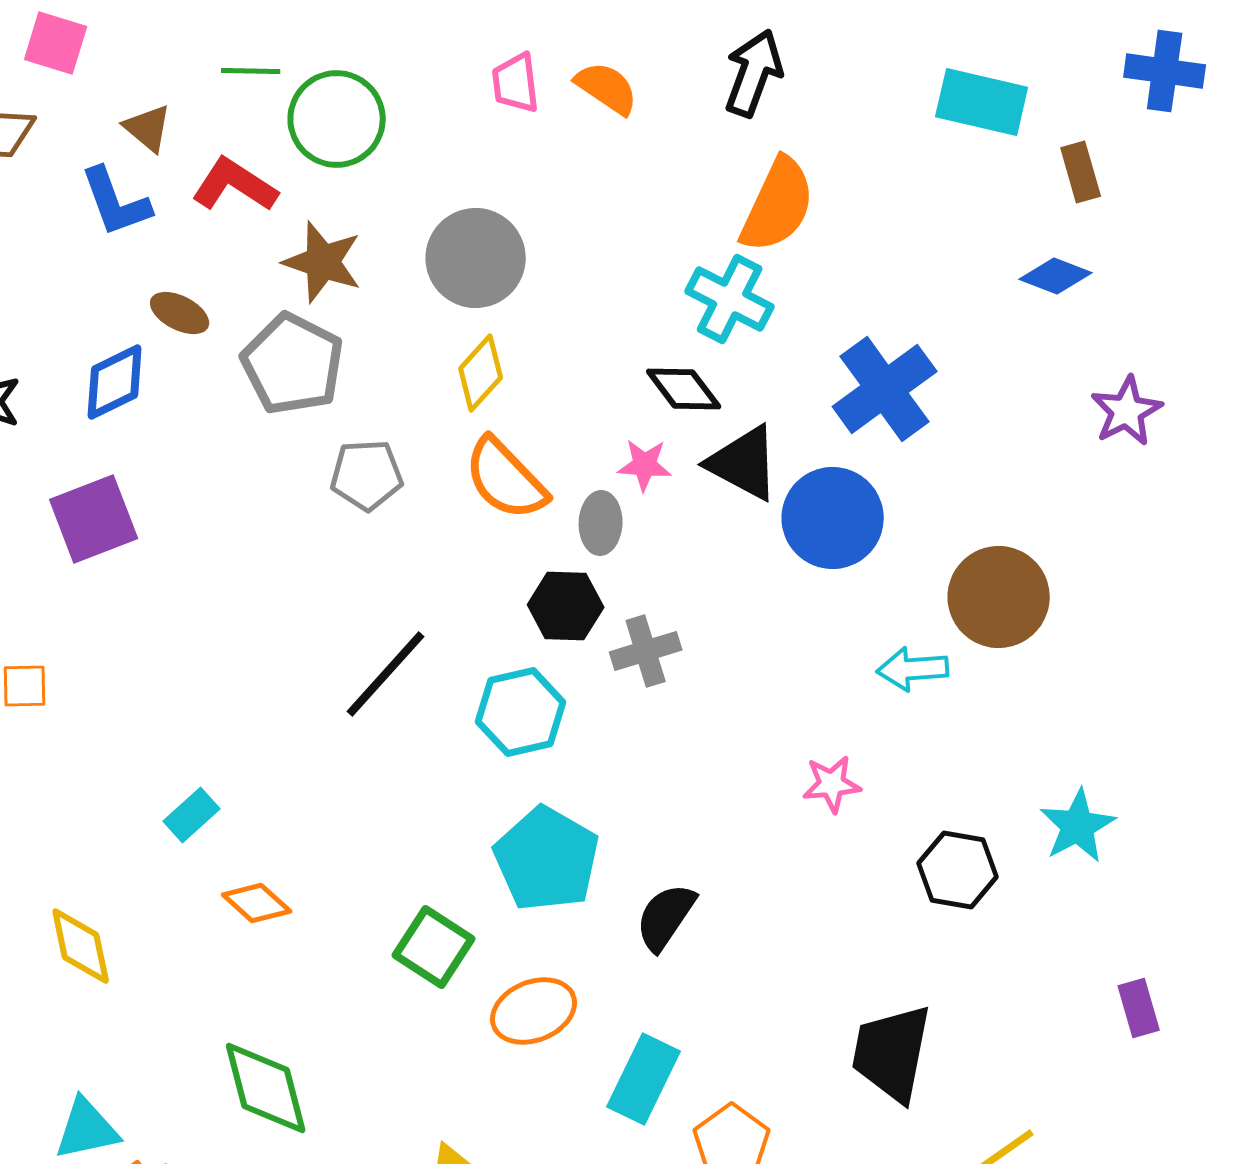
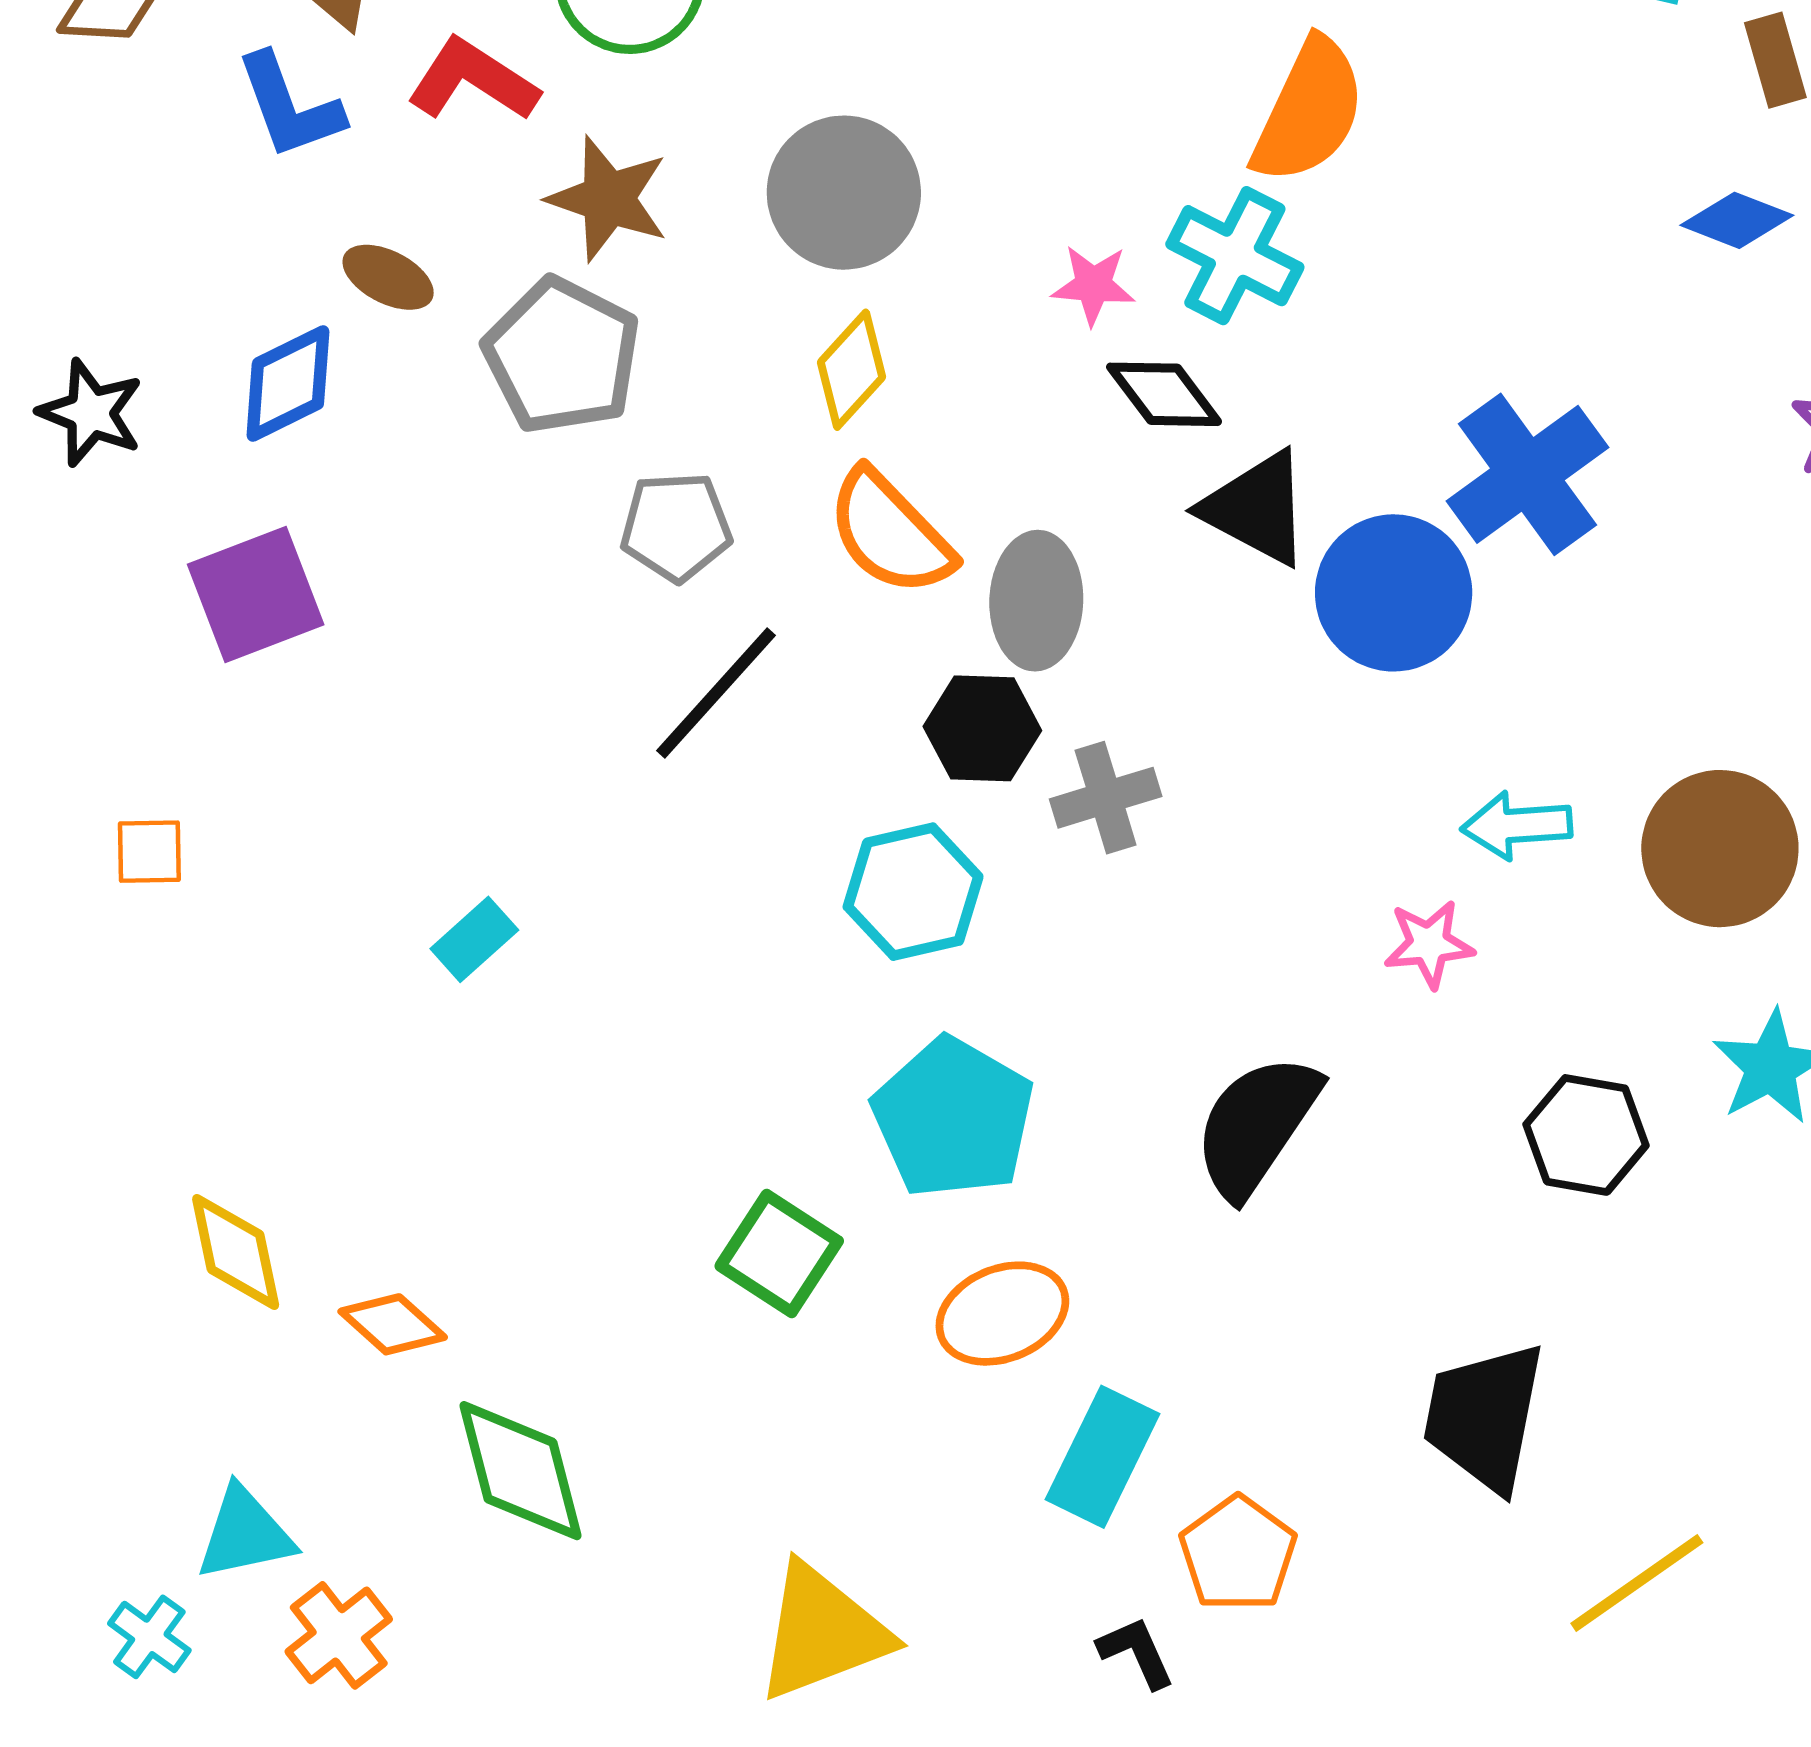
blue cross: (885, 389) -> (1527, 474), moved
pink star: (645, 465) -> (1093, 285), moved
gray ellipse: (601, 523) -> (1036, 601), size x1.4
brown circle: (999, 597) -> (1720, 849), moved
black line: (386, 674) -> (716, 693), moved
pink star: (832, 784) -> (1429, 944), moved
cyan rectangle: (192, 815) -> (474, 939), moved
orange diamond: (257, 903) -> (393, 1324), moved
black semicircle: (666, 917) -> (1256, 1126), moved, size x1.4
orange ellipse: (534, 1011) -> (1002, 1314), moved

